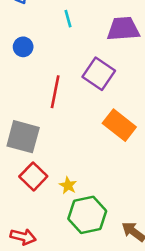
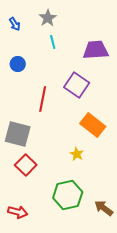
yellow star: (68, 185) -> (77, 154), moved

